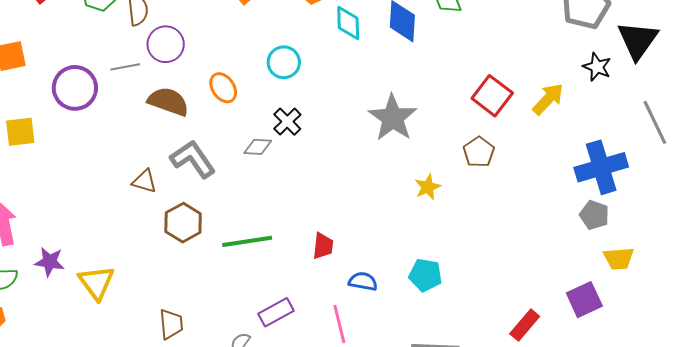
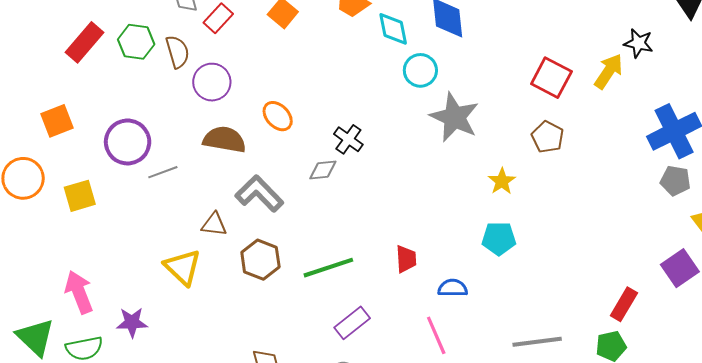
cyan circle: (284, 62) -> (420, 70), moved
gray line: (125, 67) -> (163, 172), moved
black star: (597, 67) -> (639, 43), moved
cyan pentagon: (425, 275) -> (499, 238), moved
yellow triangle: (96, 283) -> (183, 267), moved
purple rectangle: (276, 312) -> (352, 323), moved

